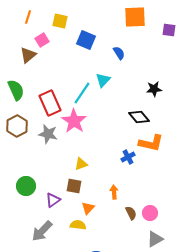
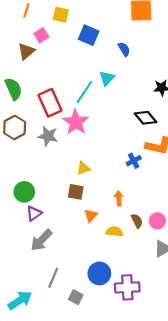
purple triangle: (53, 200) -> (34, 213), moved
yellow semicircle: (78, 225) -> (114, 232), moved

